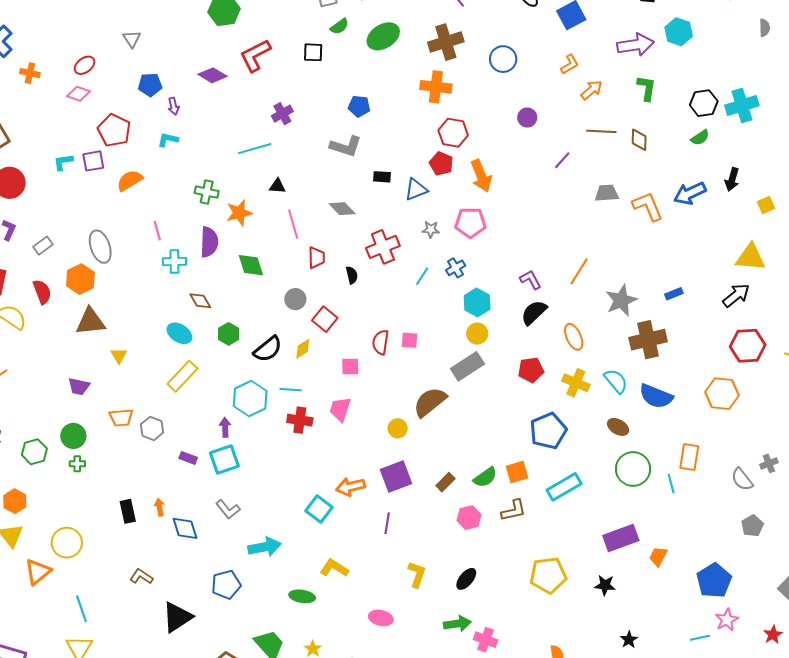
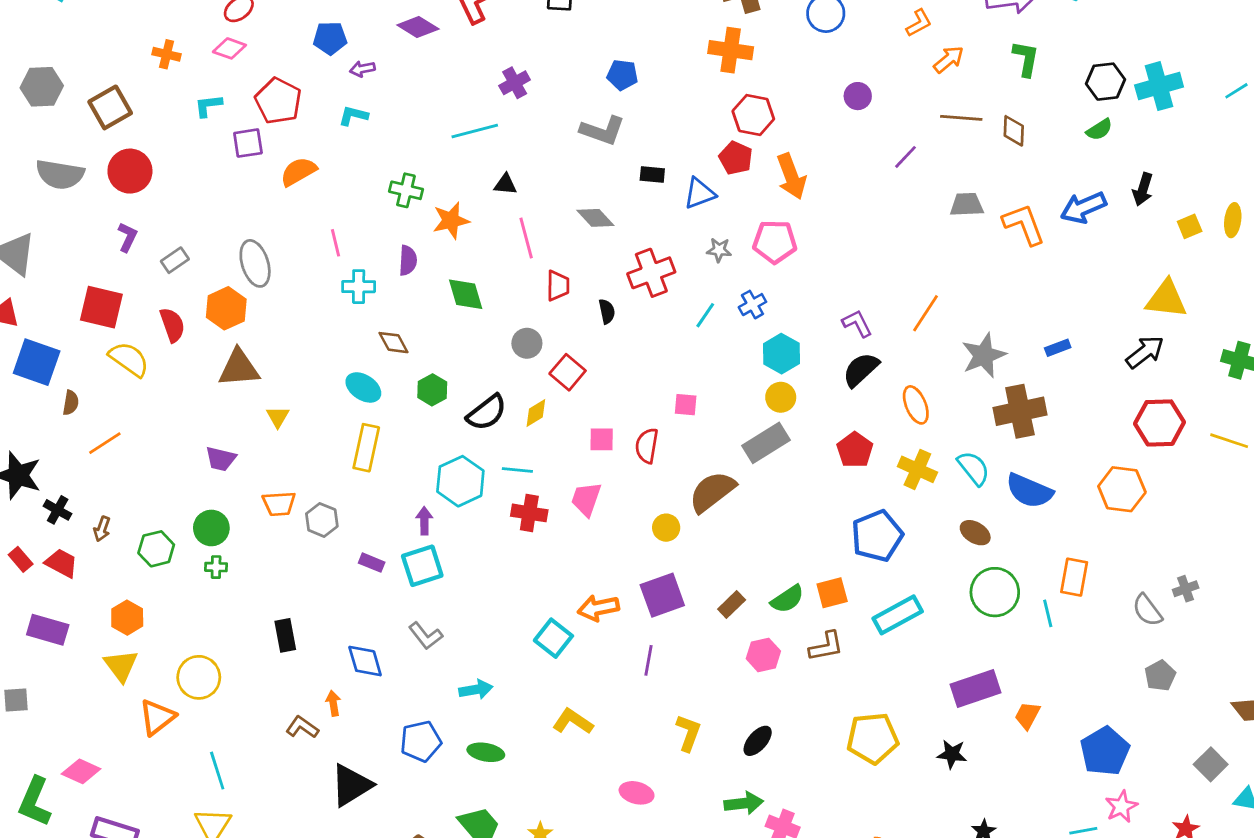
orange cross: (30, 73) -> (167, 54), moved
purple arrow: (174, 106) -> (362, 69), turned 90
cyan L-shape: (63, 162) -> (208, 106), moved
purple semicircle: (209, 242) -> (408, 260), size x0.7
red semicircle: (381, 342) -> (647, 446), moved
red pentagon: (531, 370) -> (855, 450), turned -30
yellow rectangle: (182, 376) -> (366, 448), turned -32
orange arrow: (160, 507) -> (333, 703), moved
cyan arrow: (265, 547) -> (476, 690), size x0.7
green ellipse: (302, 596) -> (486, 752), moved

